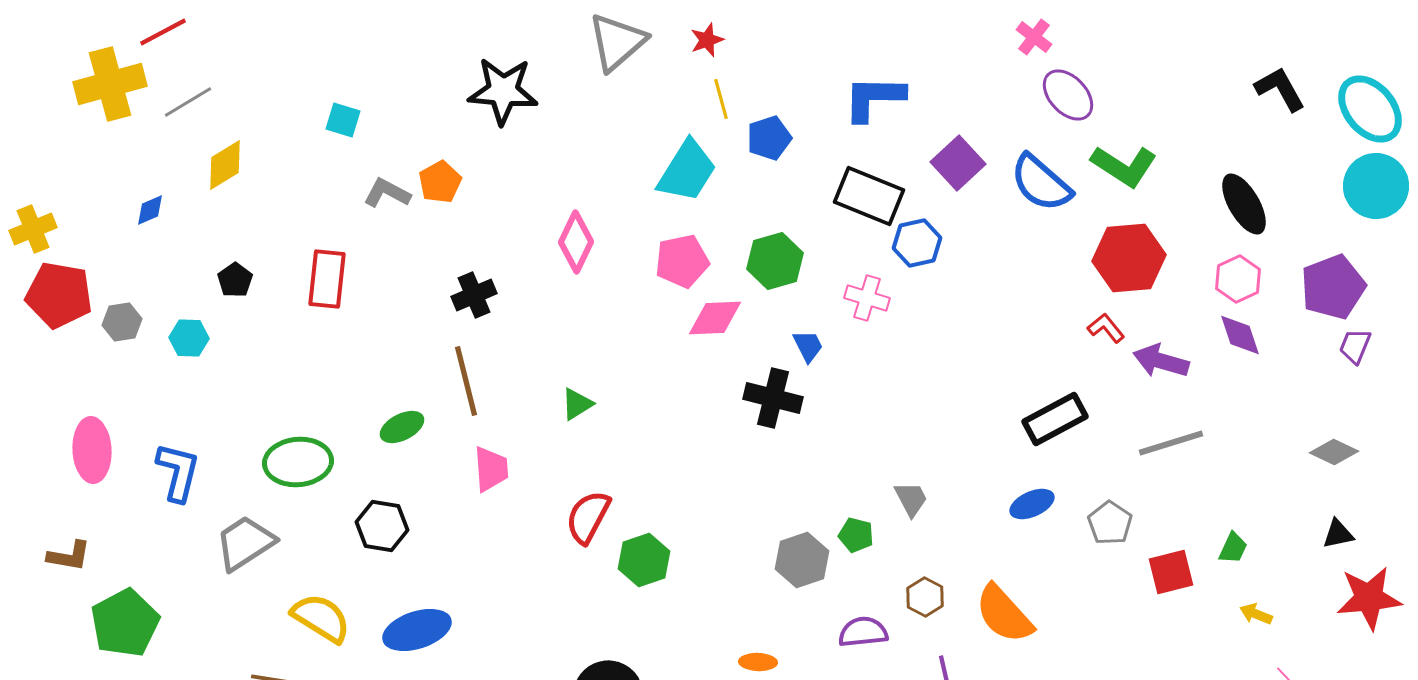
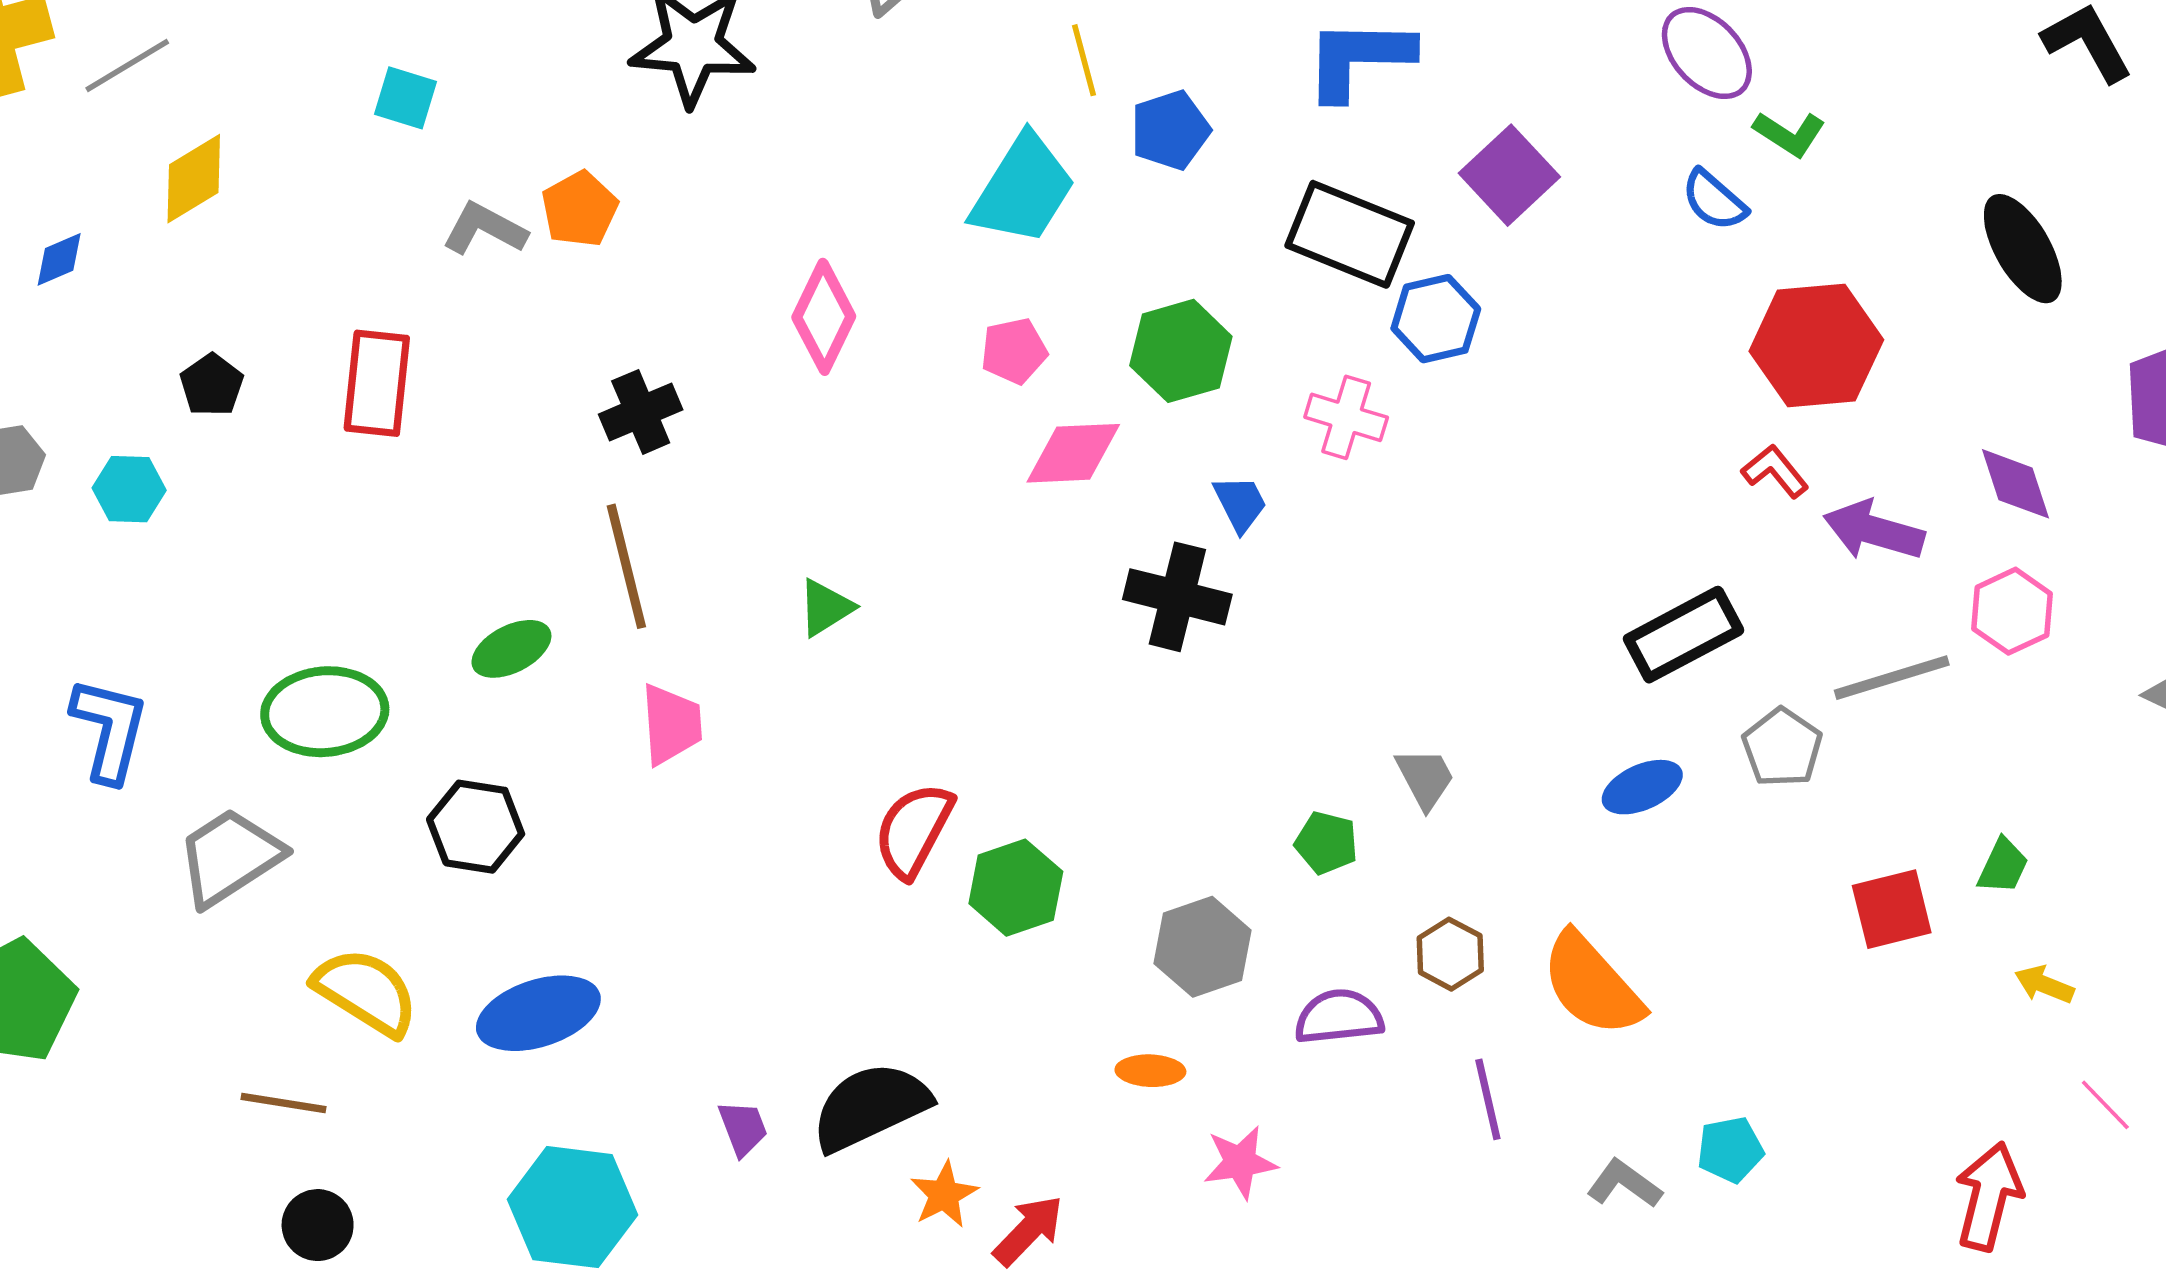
green L-shape: (1124, 166) -> (1789, 134), moved, size x0.6
blue semicircle: (1041, 183) -> (1714, 200), moved, size x0.6
pink pentagon: (682, 261) -> (1014, 351), size x0.7
pink hexagon: (1238, 279) -> (2012, 611), moved
red semicircle: (588, 517) -> (914, 830), moved
gray pentagon: (1110, 523) -> (1782, 748), moved
green hexagon: (644, 560) -> (1016, 888), moved
gray hexagon: (802, 560) -> (1202, 947), moved

